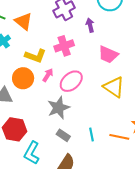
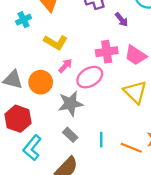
purple arrow: (90, 25) -> (121, 20), turned 144
pink cross: (64, 46) -> (107, 52), moved
orange circle: (23, 78) -> (41, 82), moved

